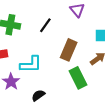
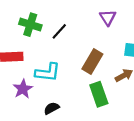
black line: (45, 25) -> (59, 31), moved

